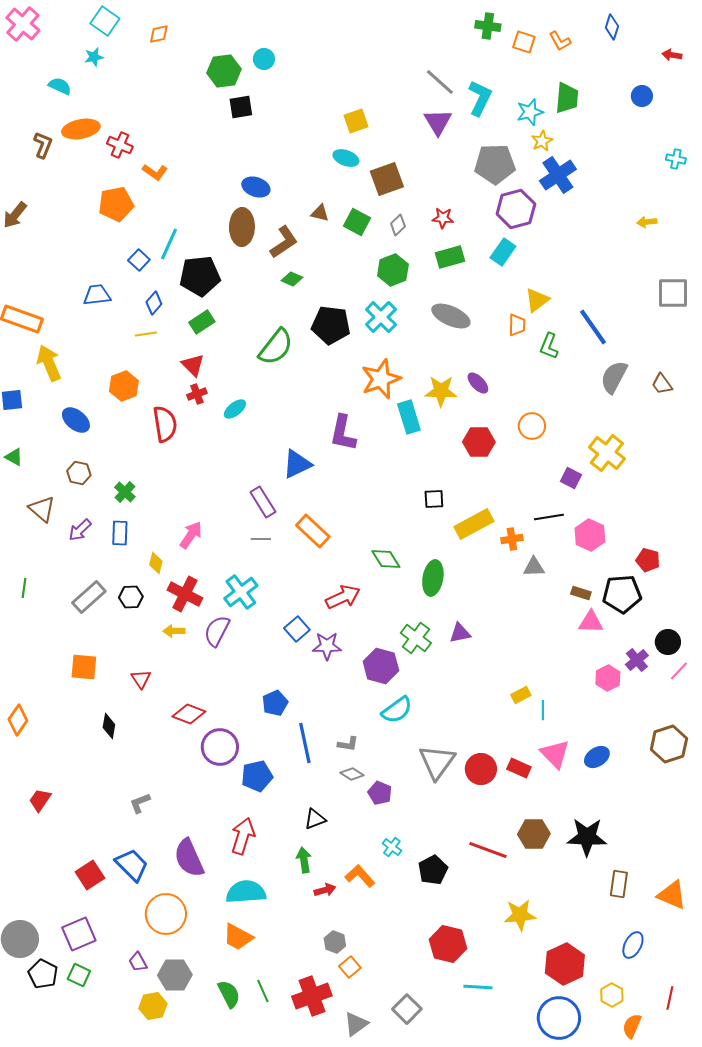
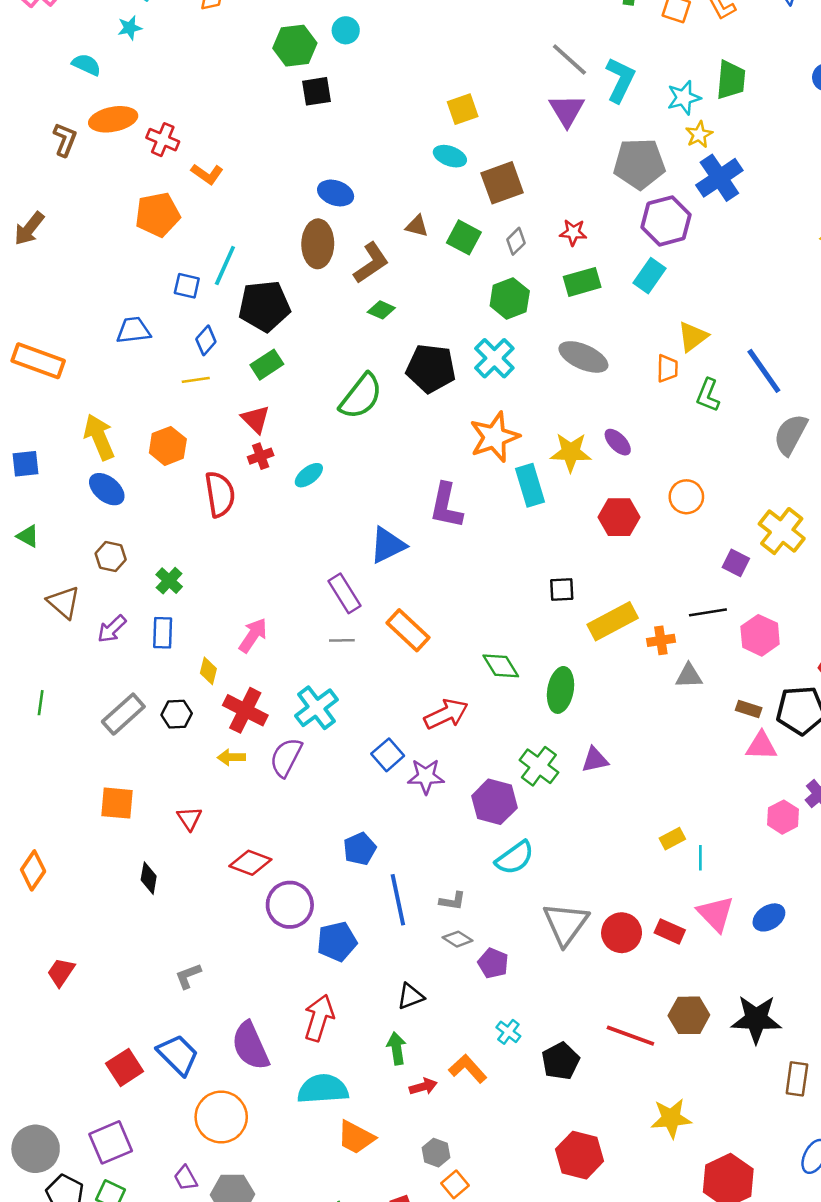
blue square: (139, 260) -> (187, 286), turned -30
yellow arrow: (49, 363) -> (99, 437), moved
orange trapezoid: (238, 937) -> (356, 1137), moved

